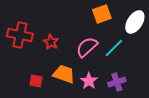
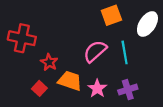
red star: (51, 42) -> (49, 62), moved
cyan line: (114, 48) -> (125, 52), turned -55
red square: (36, 81) -> (39, 88), turned 32

